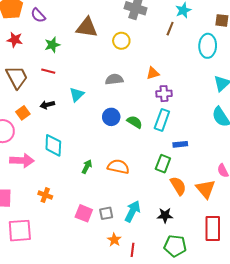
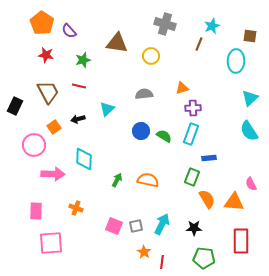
orange triangle: (206, 189) -> (234, 202), turned -45

